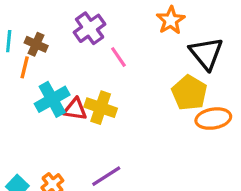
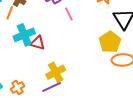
yellow cross: (101, 108) -> (56, 72), moved, turned 36

